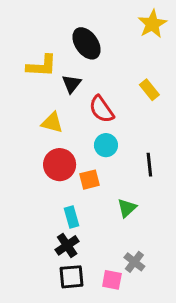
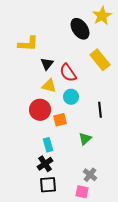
black ellipse: (87, 43) -> (80, 29), moved
black triangle: (72, 84) -> (47, 64), moved
yellow rectangle: (149, 90) -> (100, 60), size x1.5
yellow triangle: (52, 123) -> (49, 86), moved
pink square: (112, 280) -> (82, 192), moved

